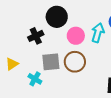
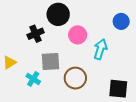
cyan arrow: (98, 33) -> (100, 49), moved
brown circle: (75, 62) -> (75, 78), moved

